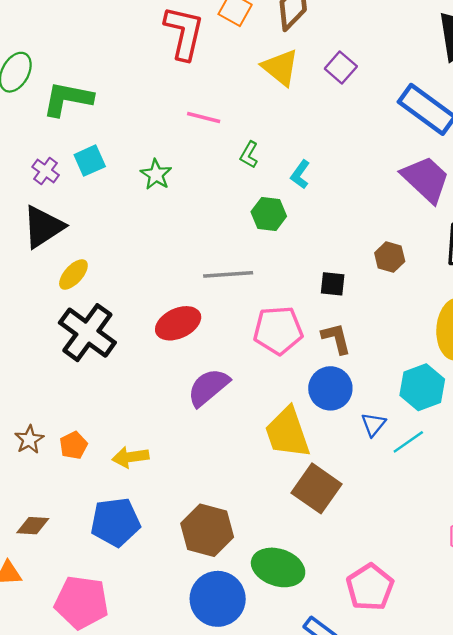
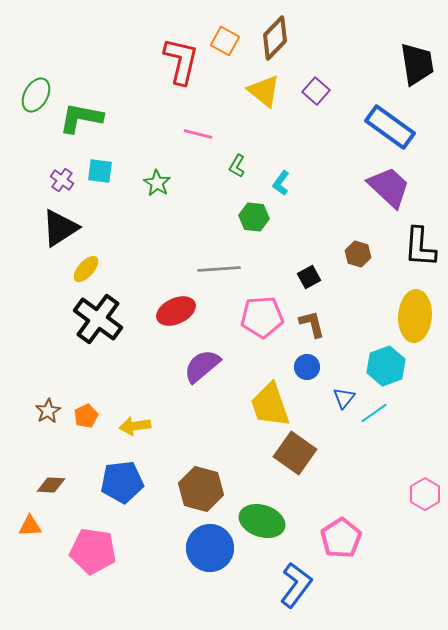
cyan square: (90, 161) -> (100, 171), turned 32
black square: (333, 284) -> (309, 277), turned -35
blue circle: (330, 388) -> (307, 367), size x0.7

